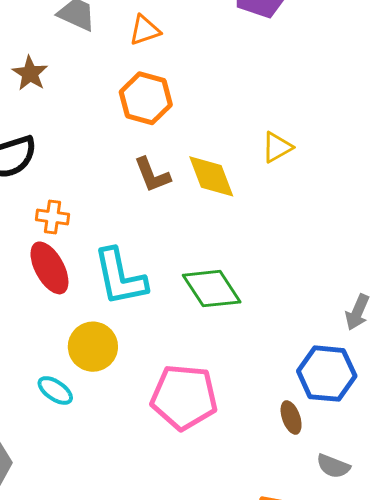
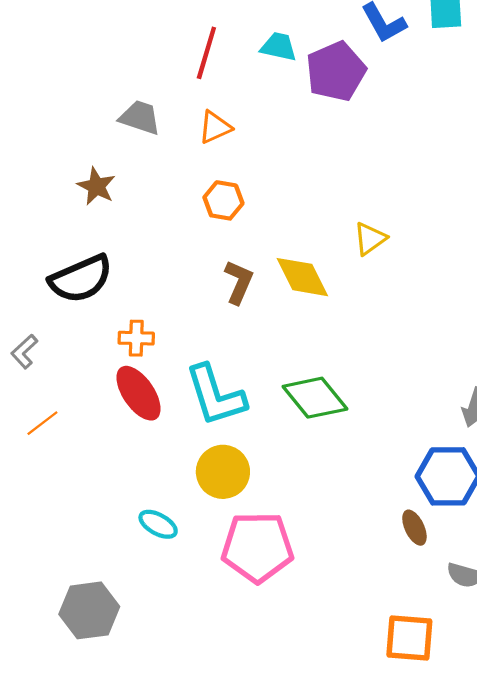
orange hexagon: (146, 98) -> (223, 200), size x0.7
brown L-shape: (152, 175) -> (239, 282), turned -129
yellow circle: (93, 347) -> (223, 472), moved
pink pentagon: (184, 397) -> (257, 547), moved

